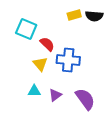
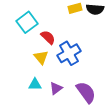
cyan square: (26, 29) -> (27, 22), turned 30
blue cross: (68, 60) -> (69, 53), turned -35

